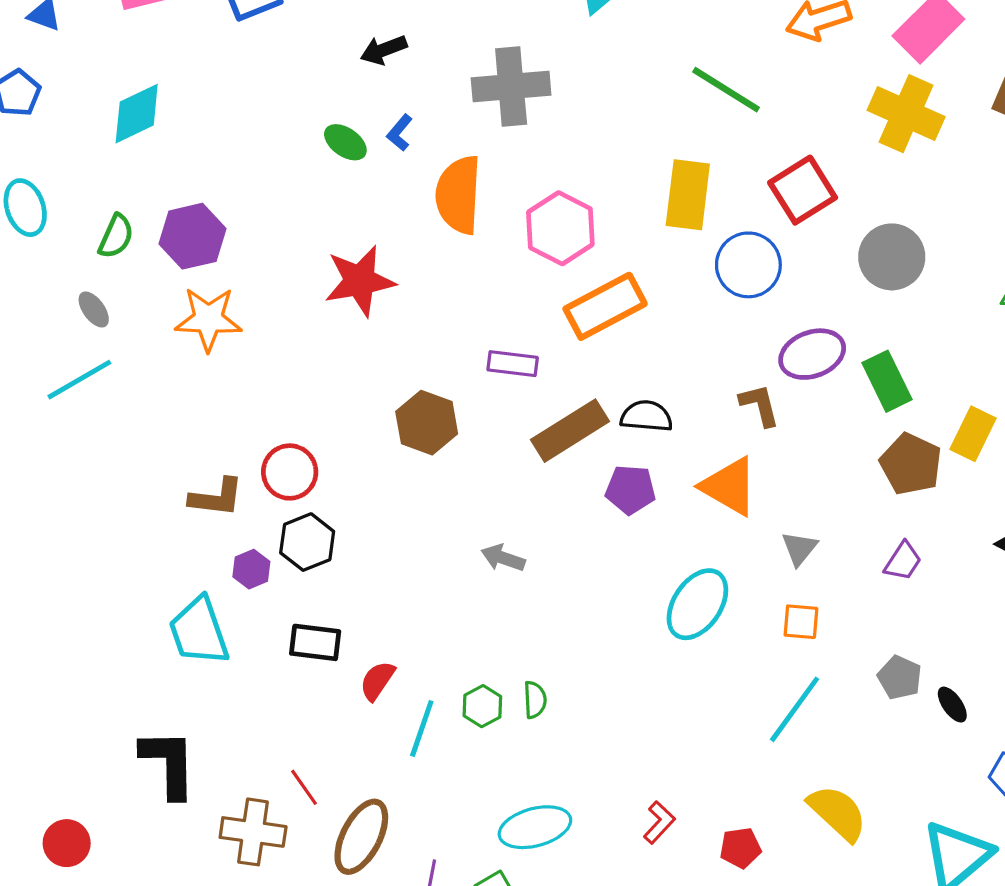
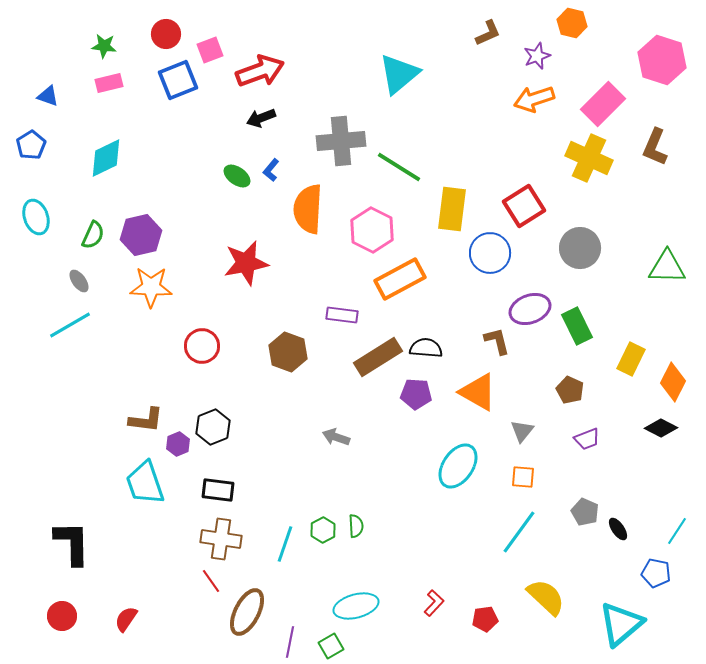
green line: (726, 90) -> (399, 167), moved
brown pentagon: (911, 464) -> (570, 390), moved, size x0.7
red circle: (290, 472) -> (202, 346), moved
brown L-shape: (216, 497) -> (146, 420), moved
purple trapezoid: (903, 561) -> (587, 439), turned 36
red semicircle: (377, 681) -> (126, 619), moved
black L-shape: (169, 763) -> (72, 543), moved
brown cross: (253, 832) -> (221, 539), moved

